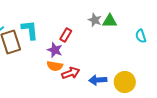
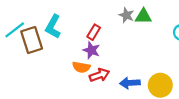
cyan L-shape: (30, 30) -> (53, 27), turned -145
purple star: (55, 50) -> (91, 50), moved

